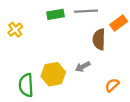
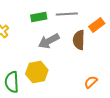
gray arrow: (83, 67) -> (49, 41), moved, size x1.5

